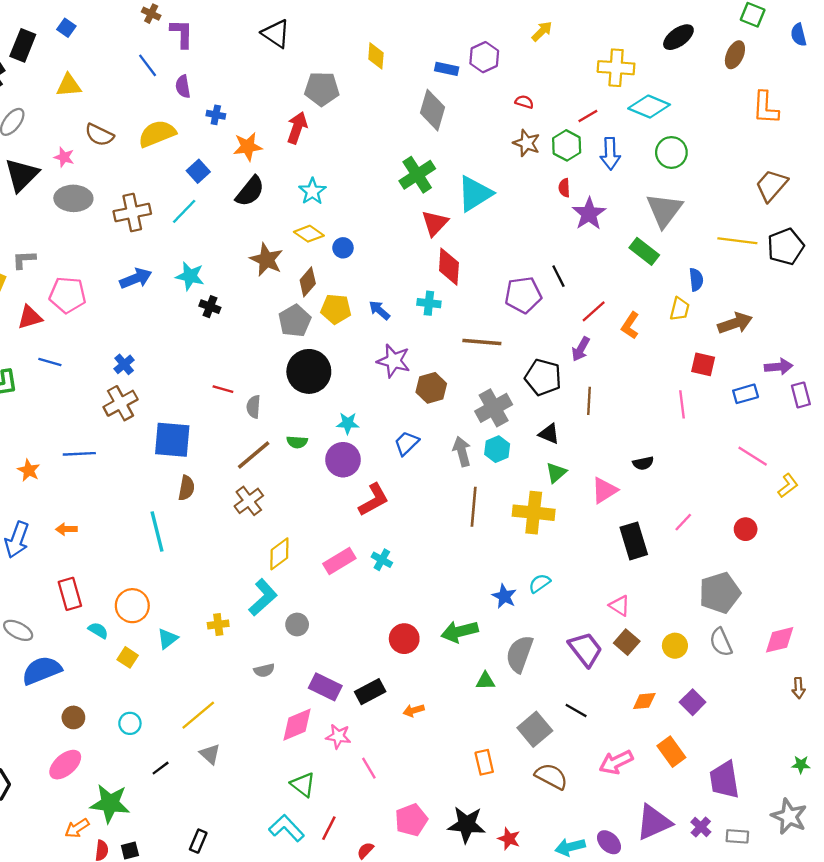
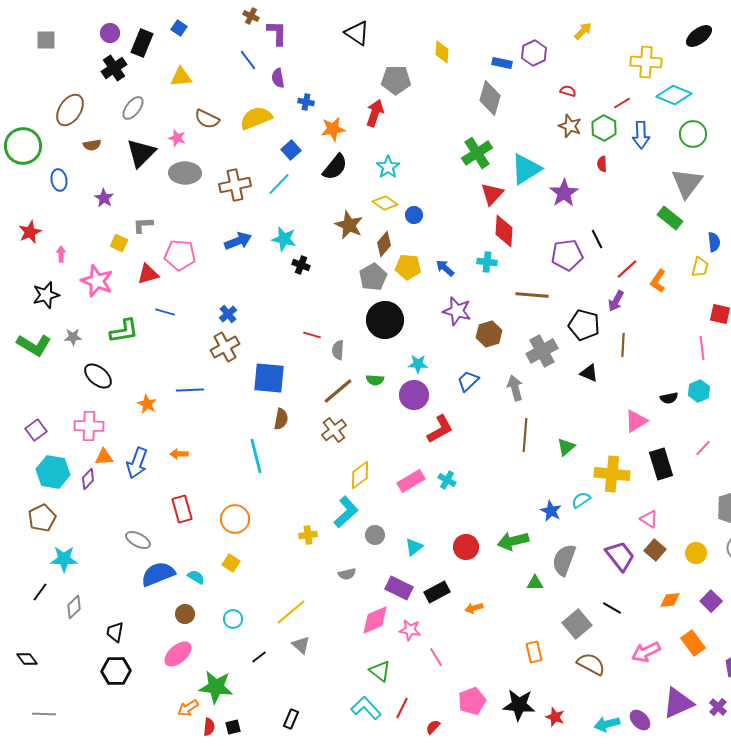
purple star: (589, 214) -> (564, 193), moved
cyan hexagon: (497, 449) -> (699, 391), moved
green triangle: (556, 473) -> (566, 447), moved
yellow cross: (534, 513) -> (612, 474), moved
cyan semicircle: (98, 630) -> (196, 577), moved
cyan triangle: (168, 639) -> (414, 547), moved

